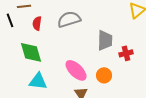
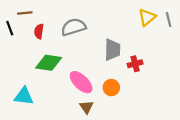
green diamond: (31, 52) -> (49, 63), moved, turned -65
cyan triangle: (38, 81) -> (24, 96), moved

